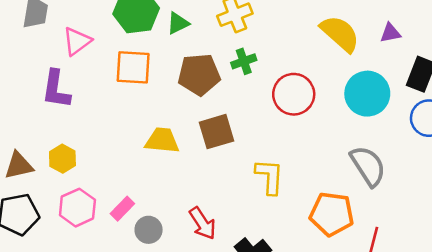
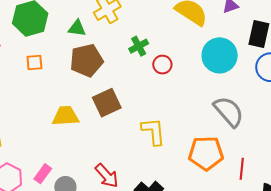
green triangle: (178, 23) -> (77, 28), moved, turned 42
green cross: (244, 61) -> (139, 46), moved
orange square: (133, 67) -> (34, 63), size x0.6
red circle: (294, 94) -> (162, 65), size x0.6

